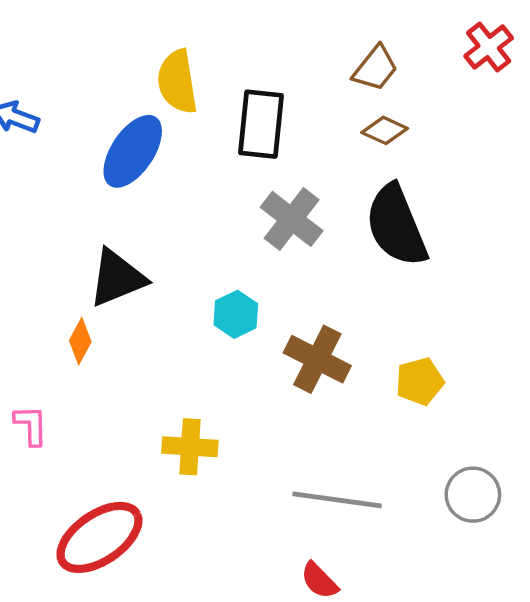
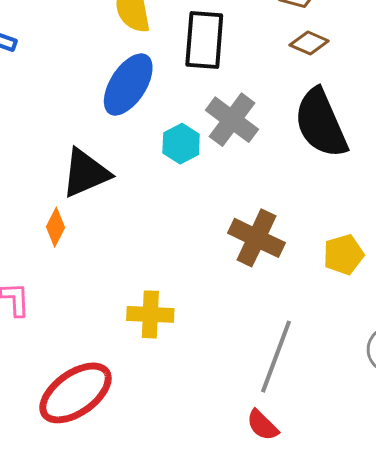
blue ellipse: (133, 151) -> (128, 84), moved
cyan hexagon: (236, 314) -> (181, 144), moved
gray line: (337, 500) -> (276, 357), turned -76

